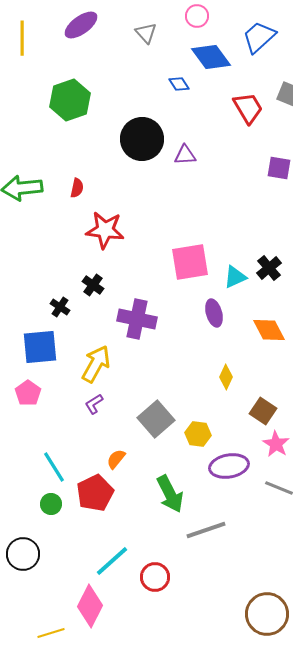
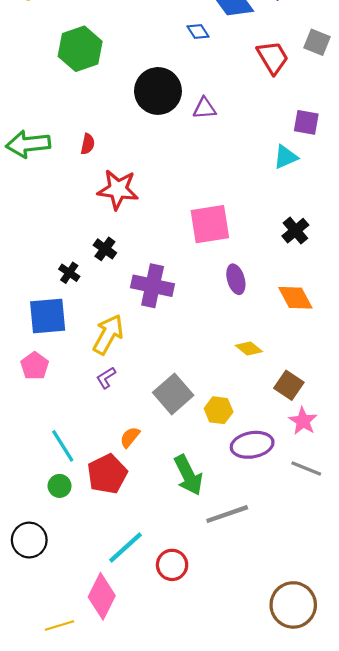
cyan triangle: (235, 277) -> (286, 157), moved
yellow diamond: (226, 377) -> (249, 349), turned -75

